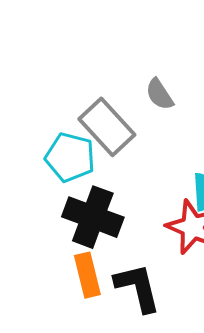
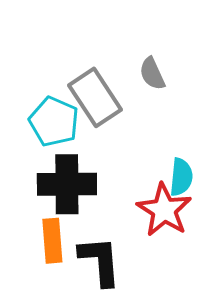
black cross: (93, 217) -> (67, 184), turned -30

